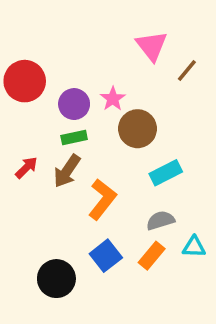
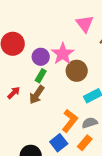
pink star: (113, 99) -> (63, 54), size x1.6
green rectangle: (74, 138) -> (41, 76), turned -48
orange L-shape: (102, 199) -> (70, 121), moved

